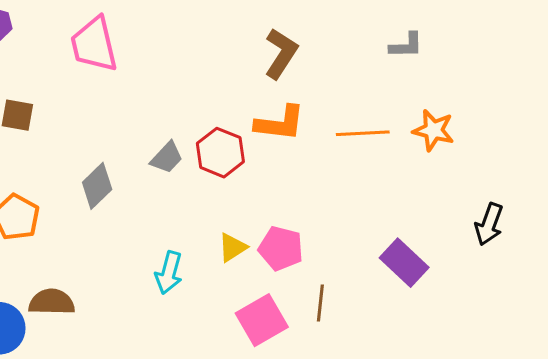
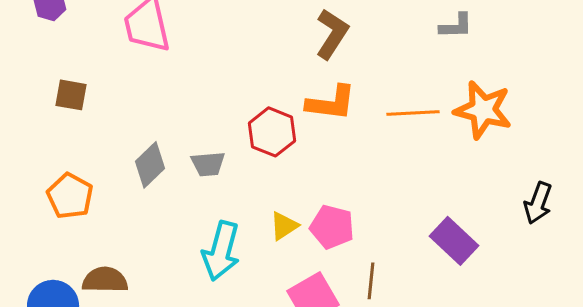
orange star: (433, 130) -> (483, 110), size x1.4
gray trapezoid: (167, 158) -> (208, 164), moved, turned 42
cyan arrow: (169, 273) -> (221, 251), size x1.4

